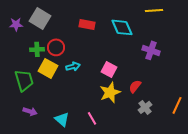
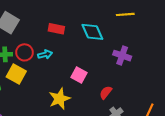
cyan arrow: (73, 66) -> (45, 54), moved
yellow star: (110, 92) -> (59, 99), moved

